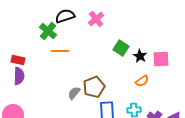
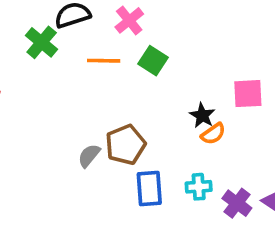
green square: (121, 48) -> (153, 61), moved
orange line: (60, 51) -> (104, 61), moved
black star: (140, 56) -> (202, 115), moved

